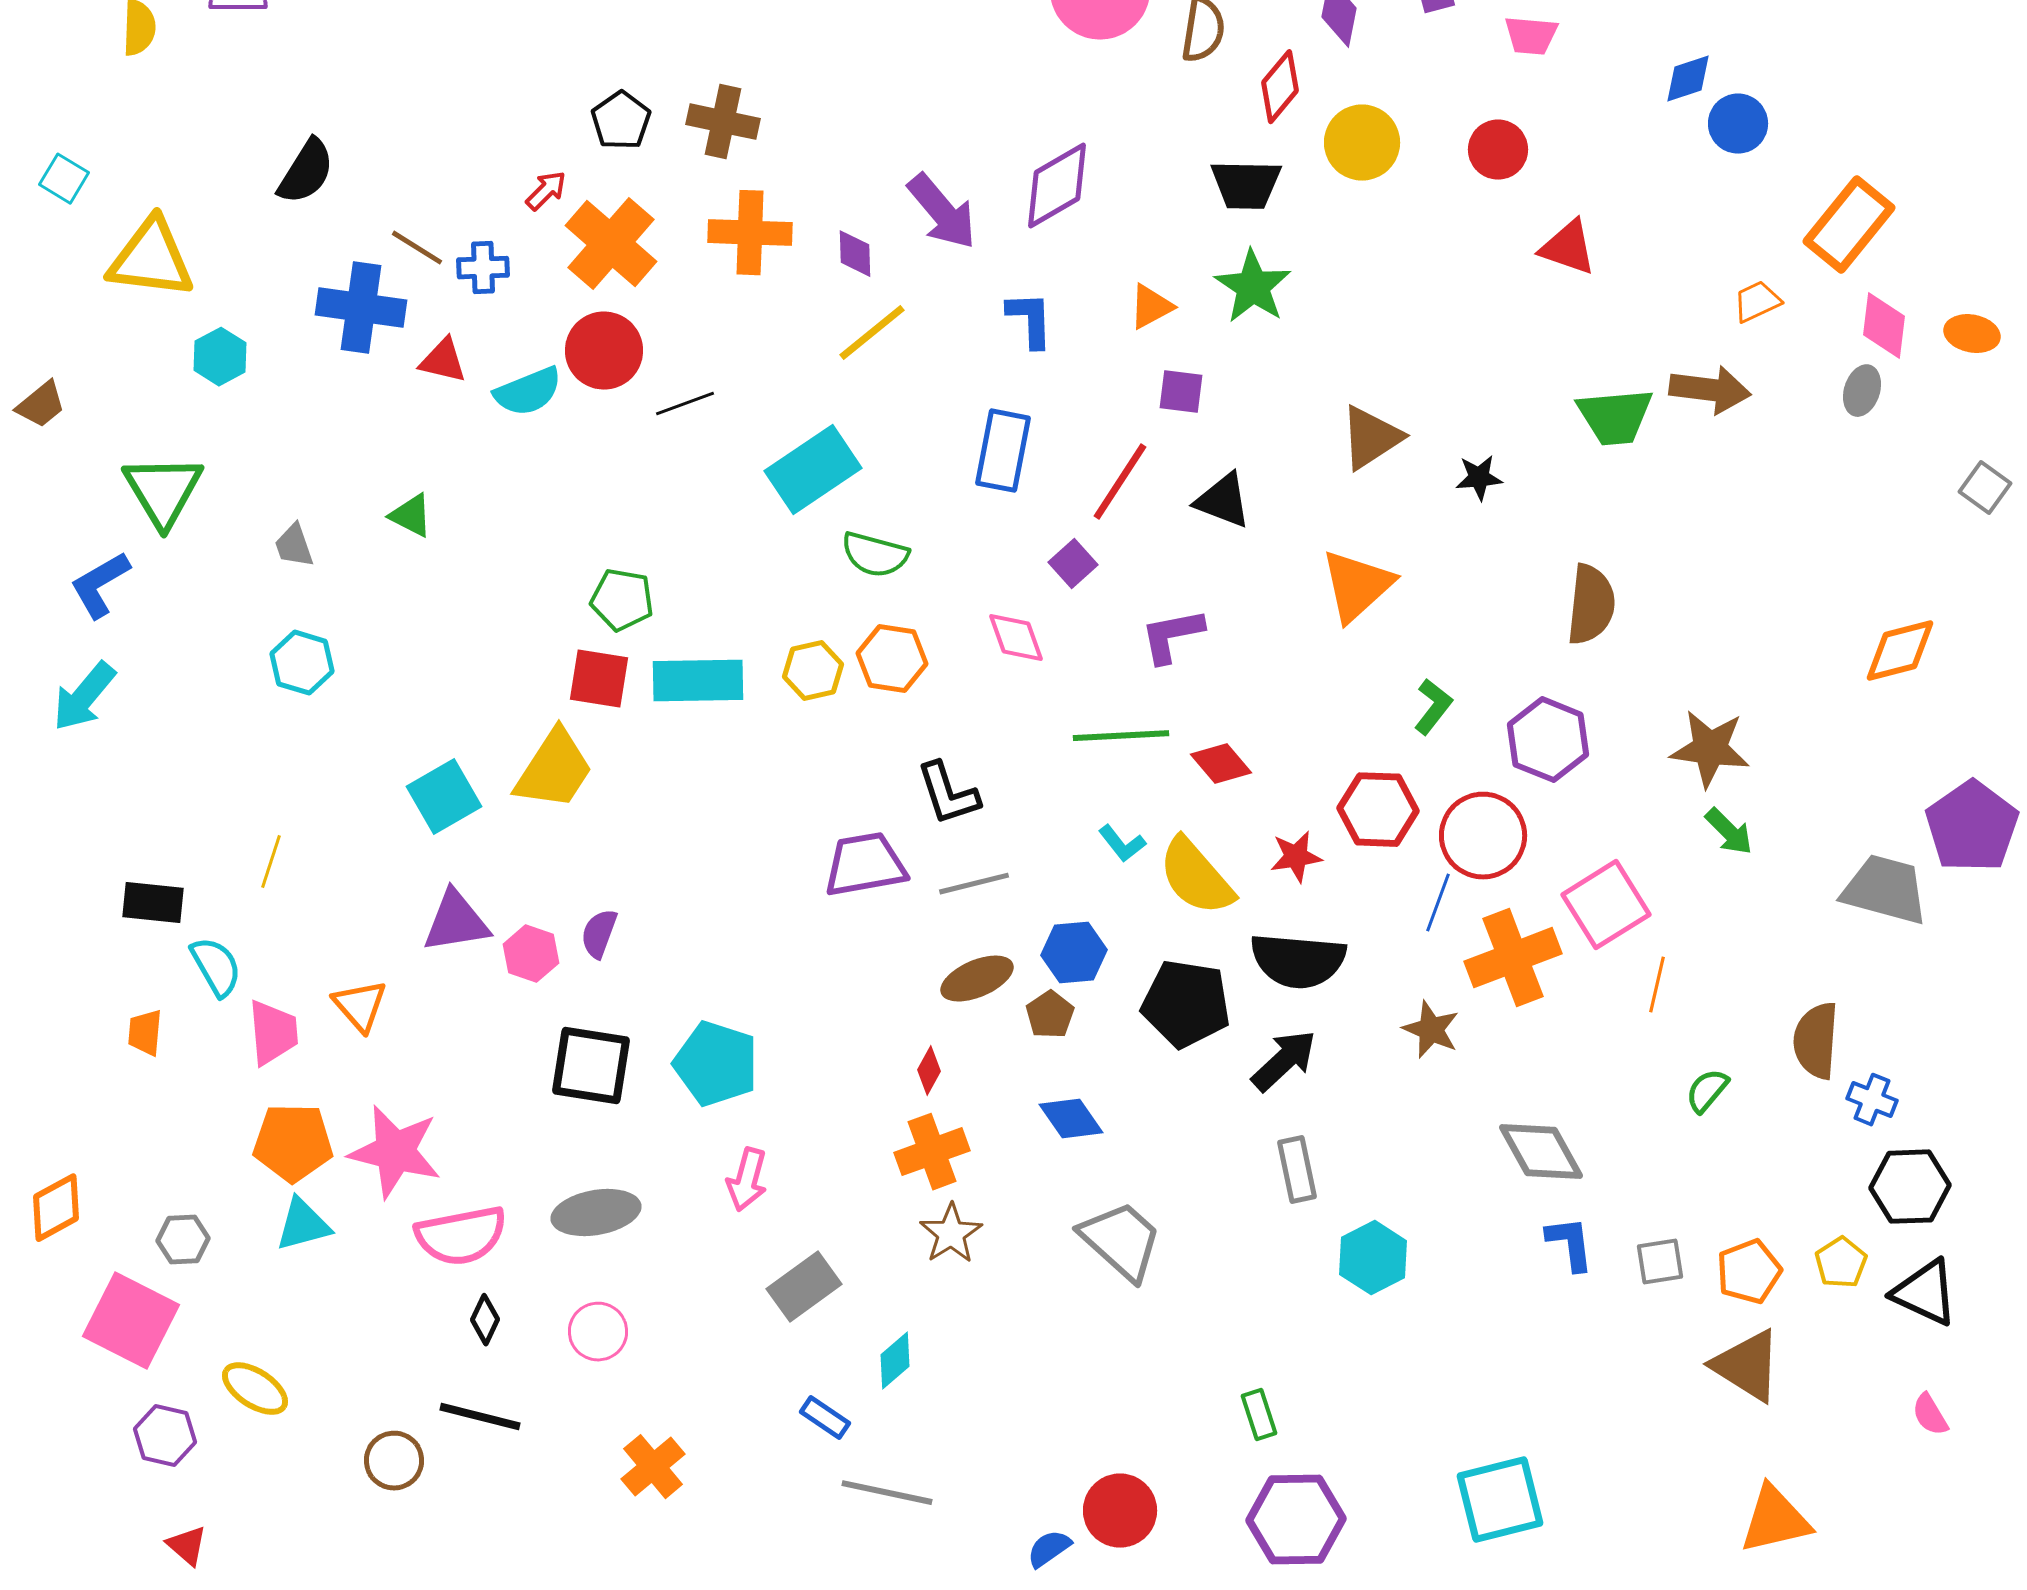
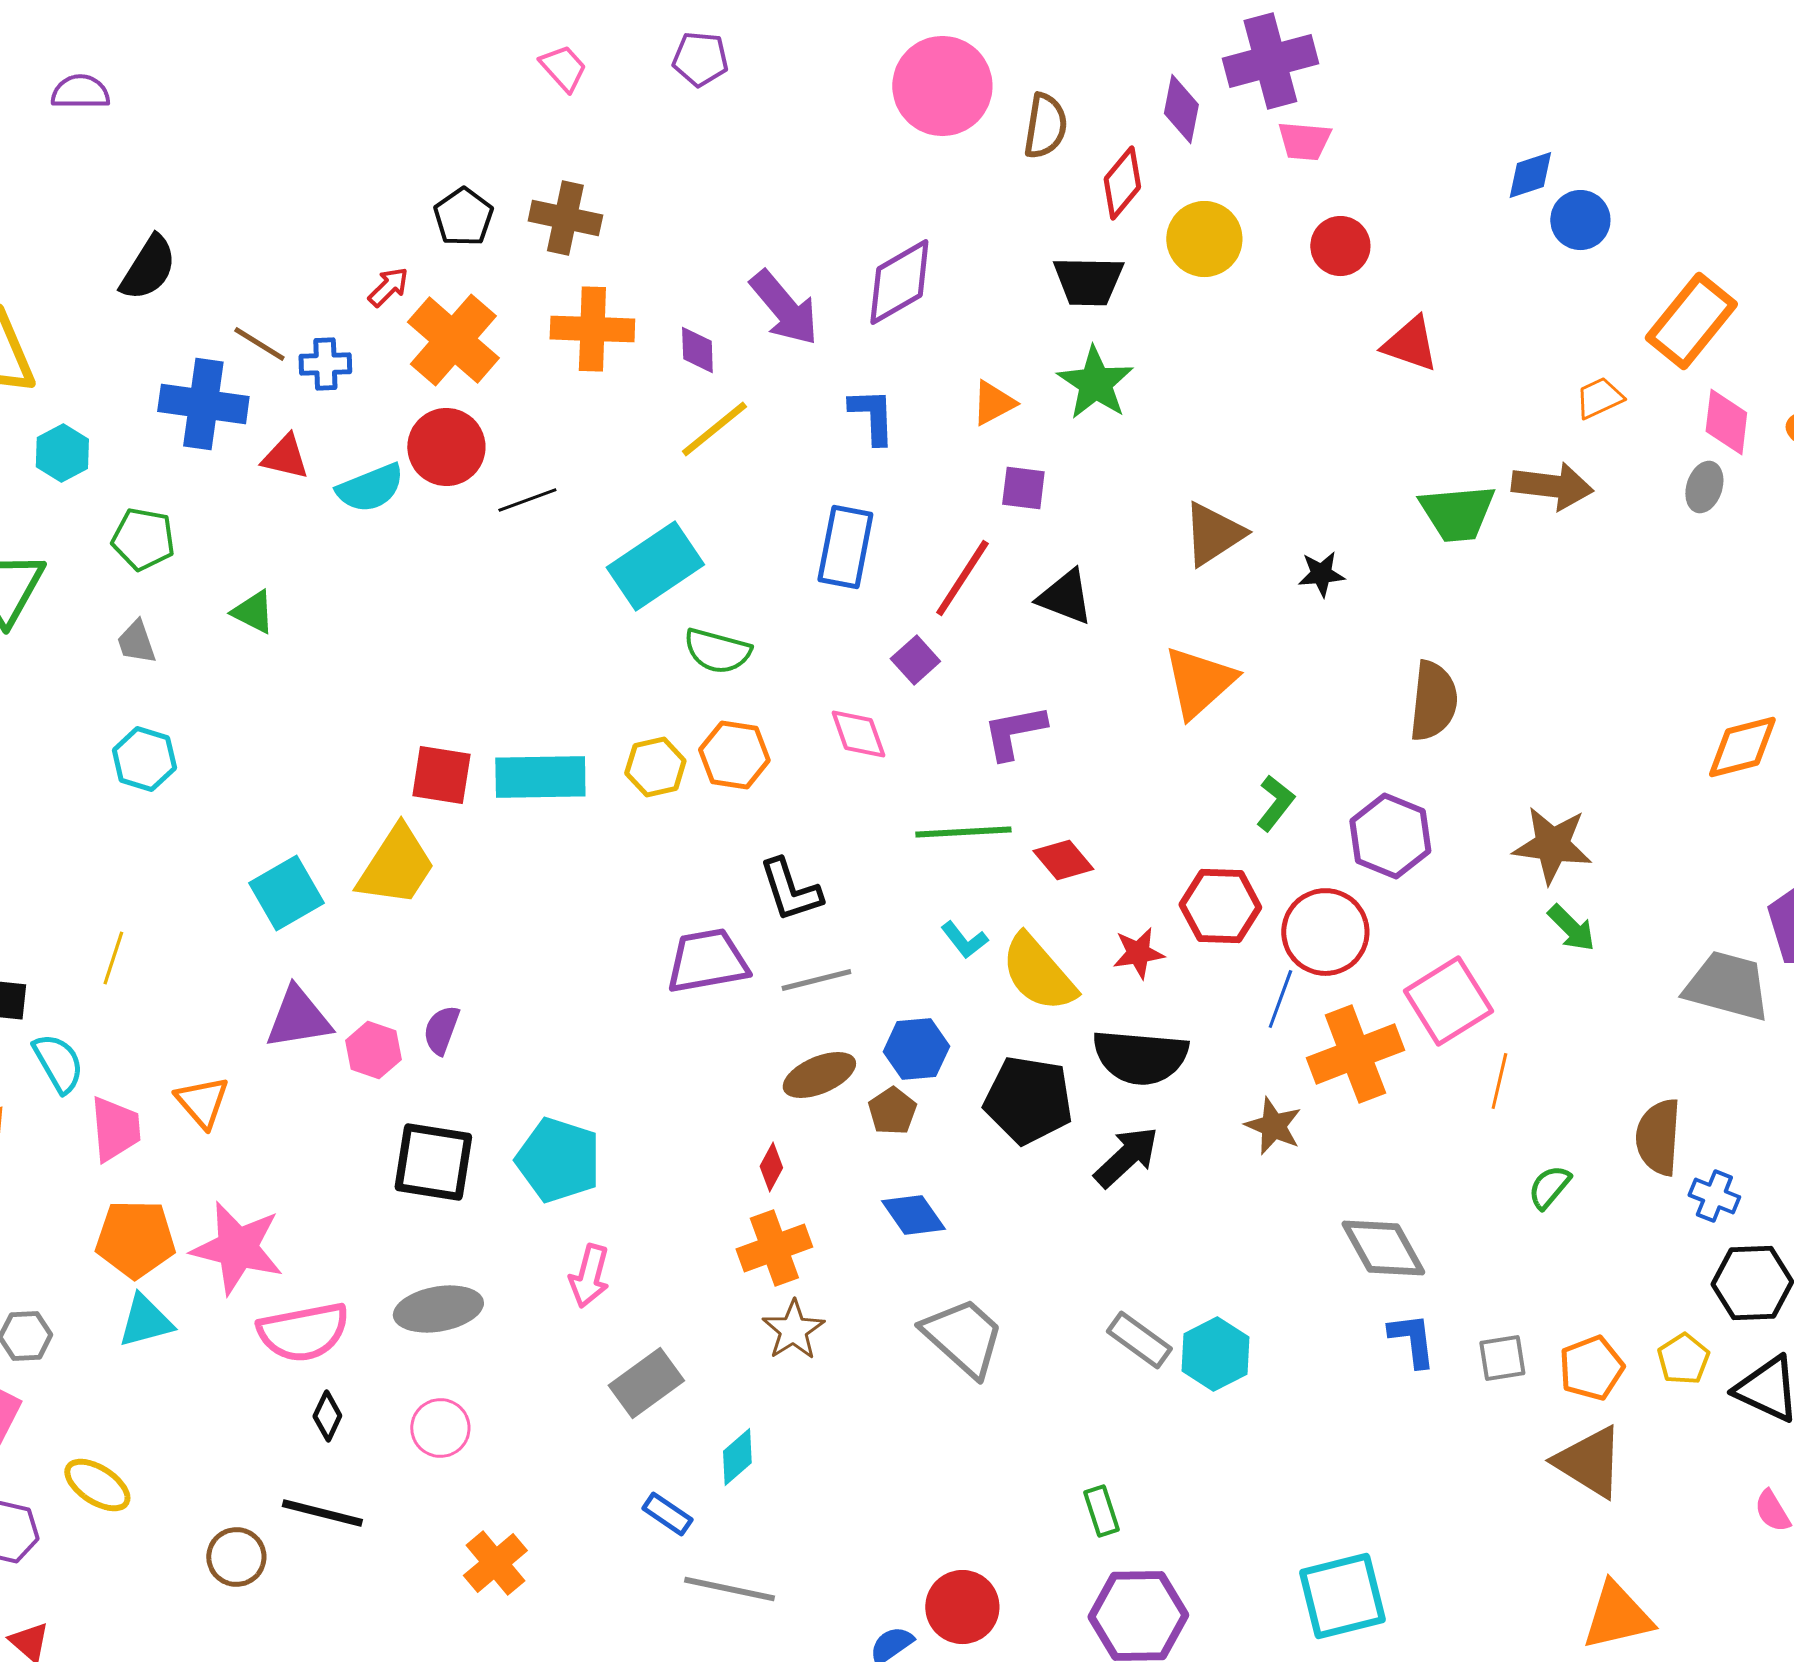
pink trapezoid: (1531, 36) -> (1304, 141), moved
green pentagon: (622, 600) -> (143, 539), moved
gray rectangle: (1297, 1170) -> (1139, 1340), moved, turned -42

